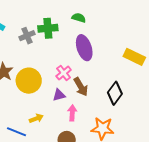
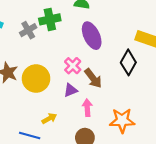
black diamond: (115, 93) -> (128, 62), moved

